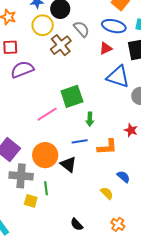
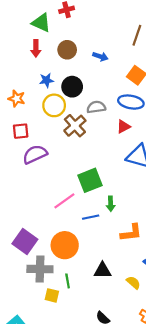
gray semicircle: (81, 29) -> (96, 107), turned -54
blue line: (80, 141) -> (91, 217), moved
black triangle: (68, 164) -> (103, 270), moved, turned -36

